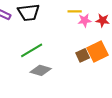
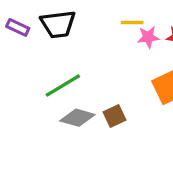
brown square: (83, 55) -> (114, 116), moved

